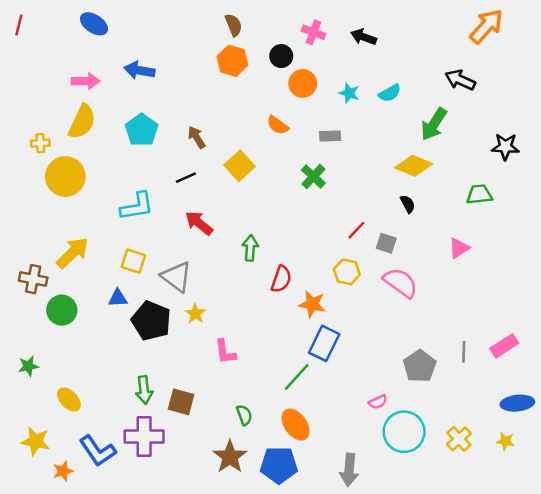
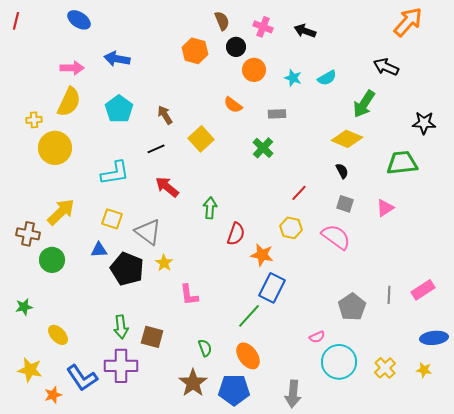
brown semicircle: (234, 25) -> (222, 21), moved
green trapezoid: (479, 194) -> (402, 163), size x1.4
gray square: (386, 243) -> (345, 204), moved

